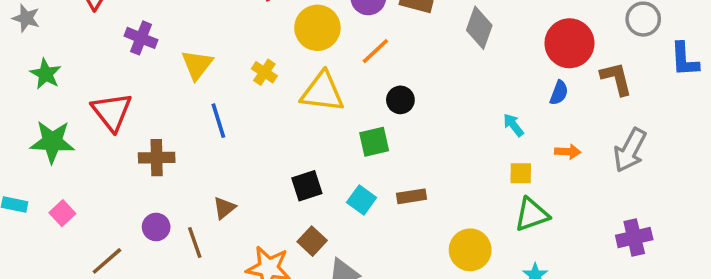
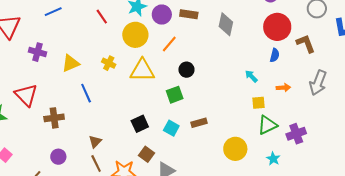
yellow triangle: (197, 65) -> (71, 63), turned 36
purple cross: (634, 237) -> (296, 134), moved
brown line: (195, 242) -> (96, 164), moved

